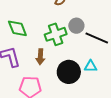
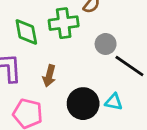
green cross: (56, 34) -> (64, 23), moved

